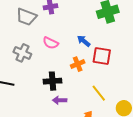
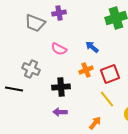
gray cross: (22, 53) -> (31, 69), moved
red square: (102, 56) -> (110, 74), moved, turned -30
purple arrow: (60, 100) -> (60, 112), moved

